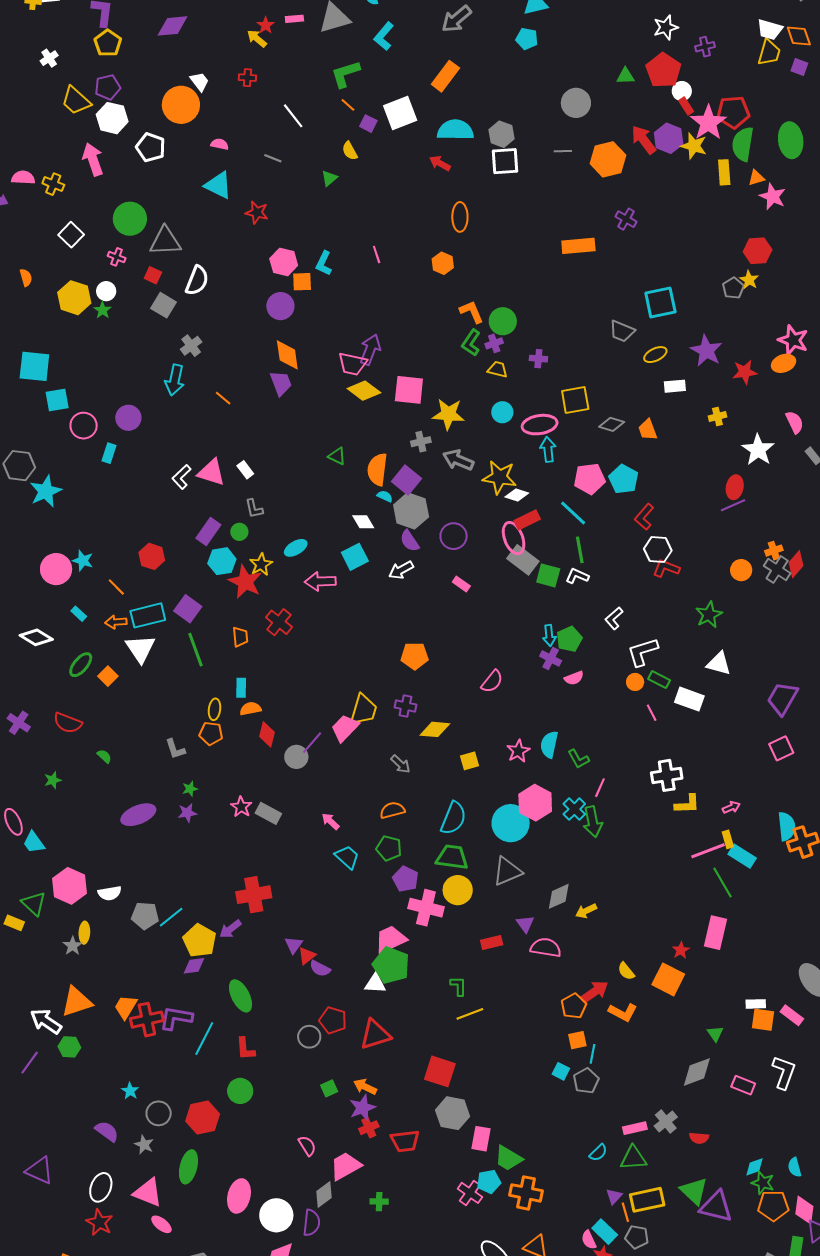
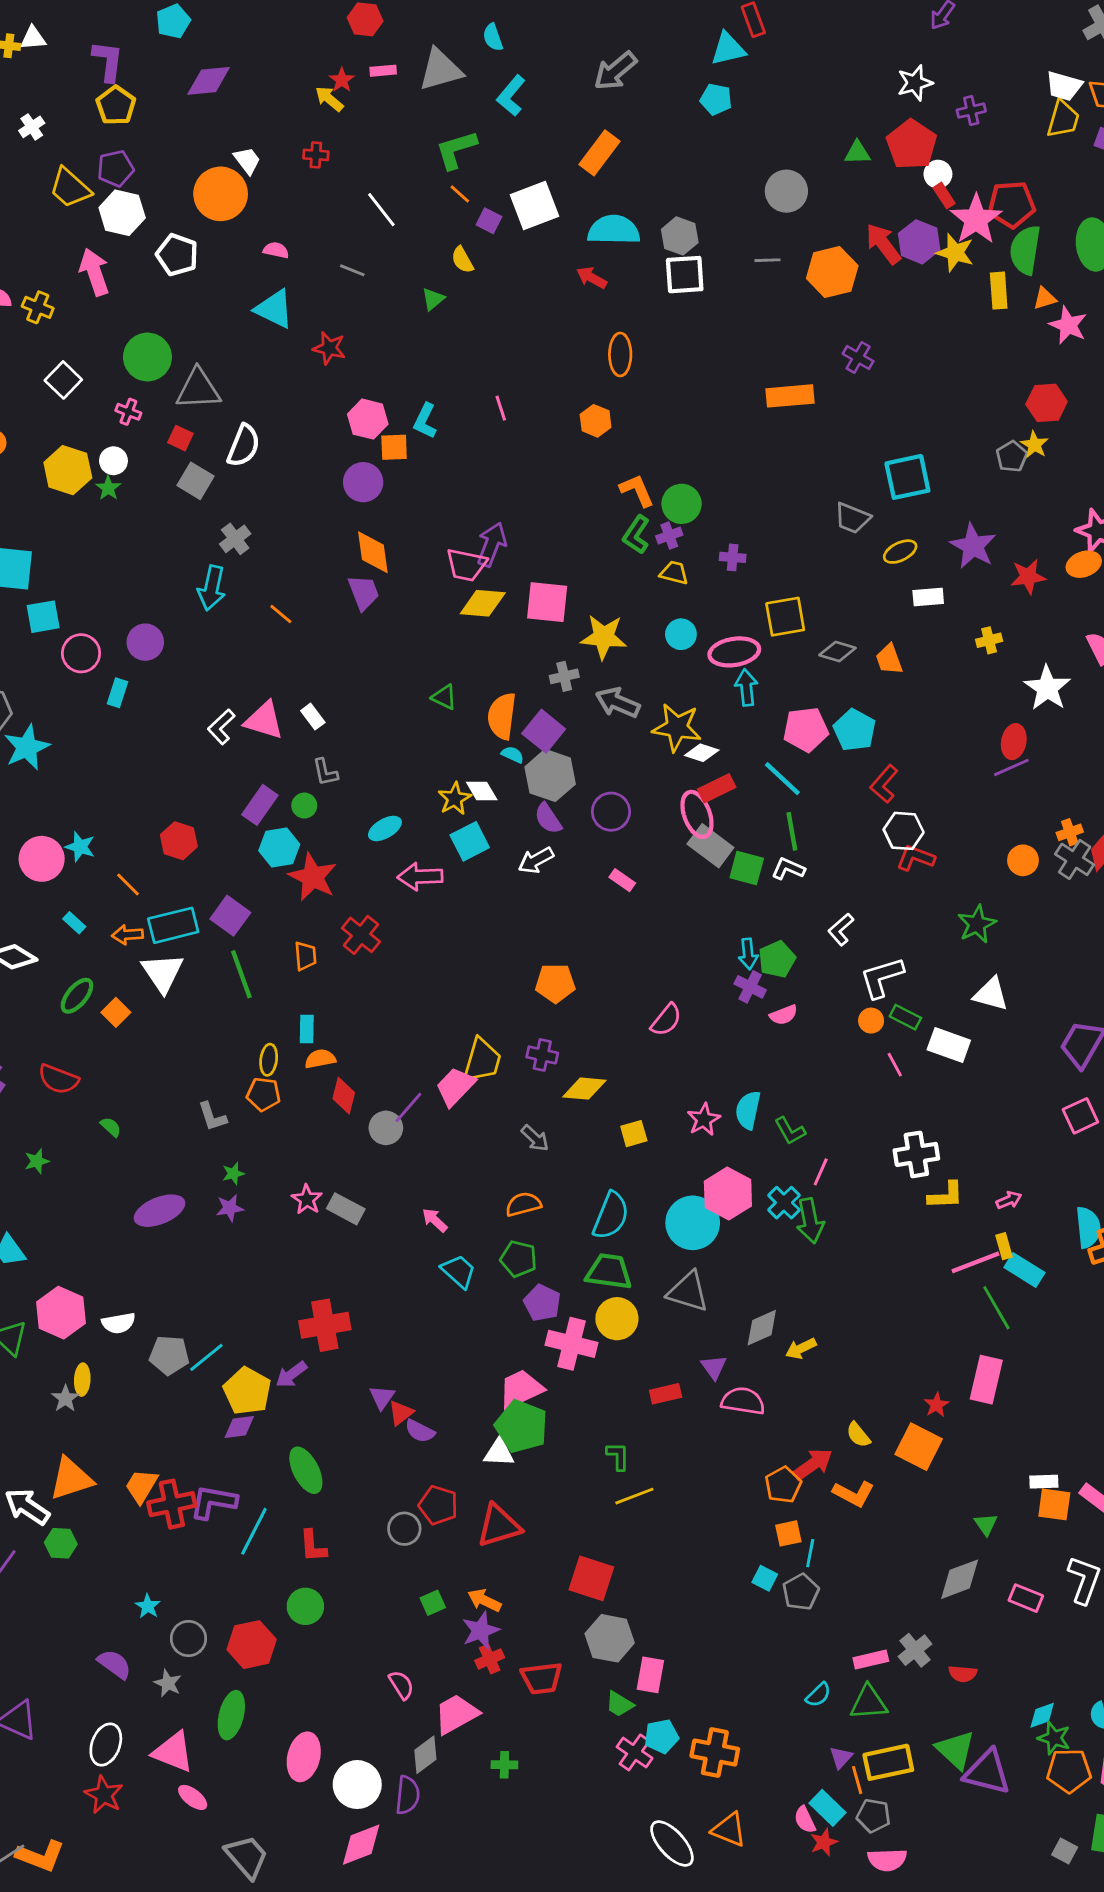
yellow diamond: (364, 391) -> (483, 603), turned -32
yellow star: (261, 564) -> (455, 799), moved
gray triangle: (507, 871) -> (688, 1292), turned 40
green trapezoid: (508, 1158) -> (619, 1704), moved, size x0.7

